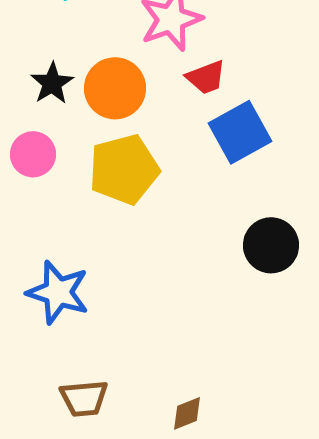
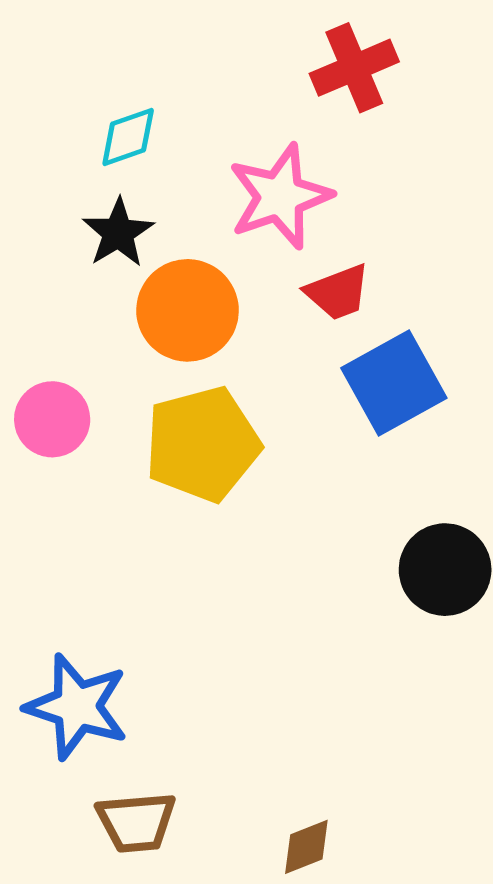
black star: (52, 83) -> (118, 233), moved
blue star: (58, 292) -> (77, 707), moved

